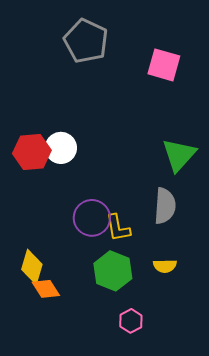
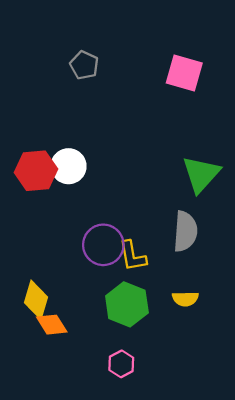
gray pentagon: (86, 41) -> (84, 65), moved, size x0.6
pink hexagon: (131, 321) -> (121, 364), moved

